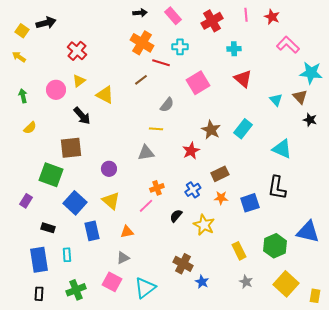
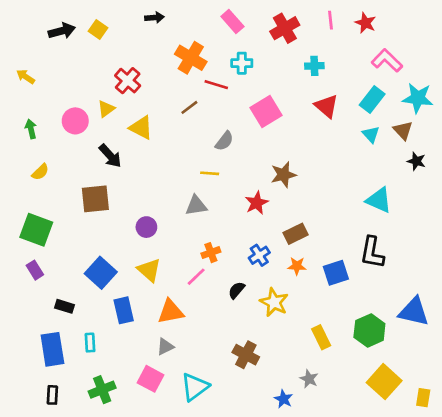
black arrow: (140, 13) -> (154, 17), moved
yellow square: (22, 31) -> (98, 30), moved
red cross: (77, 51) -> (128, 81), moved
cyan rectangle: (243, 129) -> (372, 99), moved
brown star: (211, 130) -> (283, 175), turned 30
green square: (51, 175) -> (36, 230), moved
purple rectangle: (26, 201) -> (35, 270), turned -64
orange triangle: (127, 232) -> (171, 312), size x1.5
blue star: (202, 282) -> (283, 399), moved
gray star: (246, 282) -> (309, 379), moved

